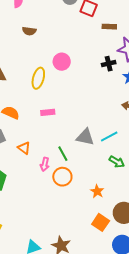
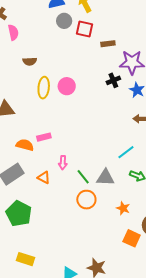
yellow ellipse: (38, 78) -> (44, 88), moved
pink rectangle: (48, 112) -> (44, 137), moved
gray triangle: (85, 137) -> (105, 178), moved
pink arrow: (45, 164) -> (63, 163), moved

